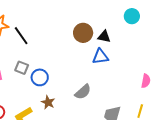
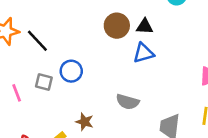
blue circle: (40, 77) -> (71, 71), moved
gray semicircle: (83, 92) -> (128, 102), turned 66

